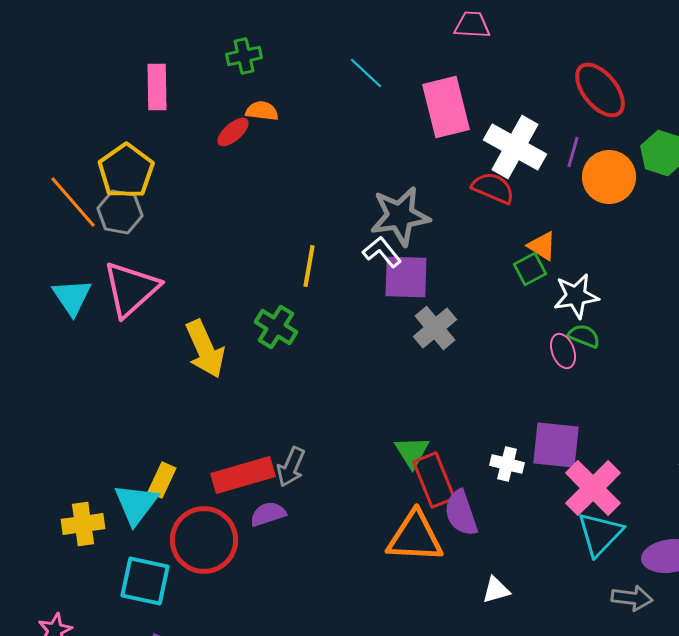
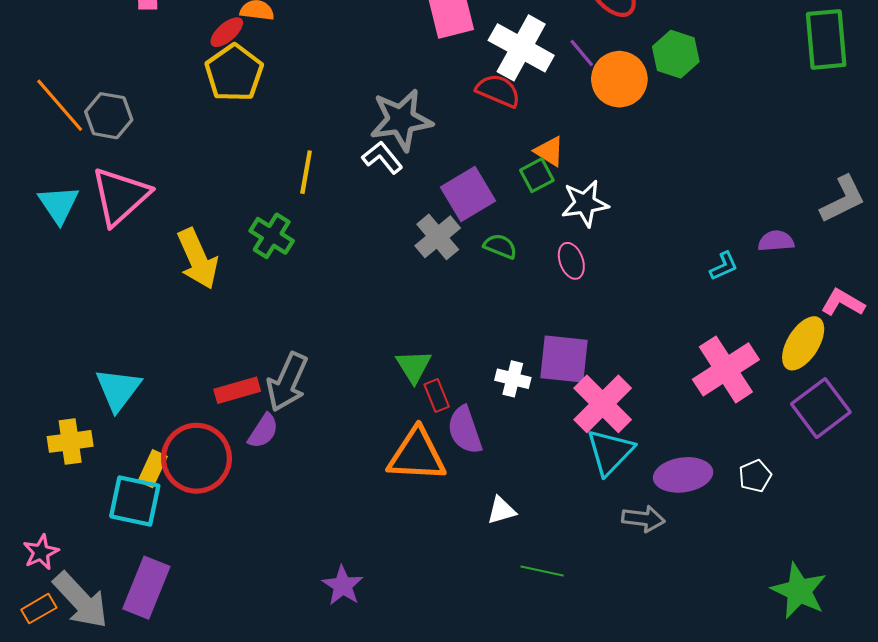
purple line: (573, 152) -> (582, 53), turned -56
yellow pentagon: (126, 171) -> (234, 73), moved
purple square: (406, 277) -> (468, 194), moved, turned -33
green semicircle: (584, 336) -> (500, 246), moved
gray arrow: (291, 467) -> (287, 382), size x1.4
red rectangle: (243, 475) -> (237, 390), size x0.7
yellow rectangle: (162, 480) -> (153, 469), moved
red rectangle: (434, 480) -> (437, 396), size x0.6
cyan triangle: (136, 504) -> (118, 389), moved
purple semicircle: (268, 514) -> (263, 431), turned 141

